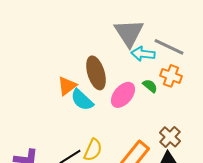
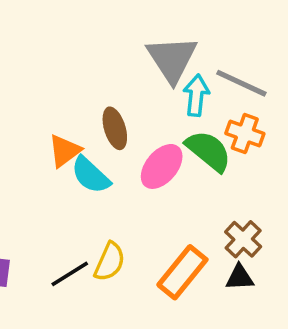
cyan arrow: (143, 54) -> (196, 95), turned 90
brown ellipse: (96, 73) -> (115, 128), size x0.7
green semicircle: (150, 86) -> (208, 151), size x1.8

